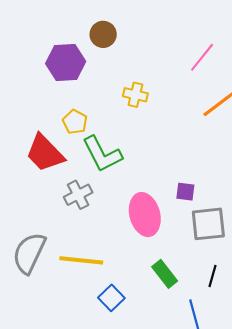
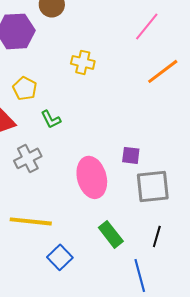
green L-shape: (102, 154) -> (51, 119), size x0.5

